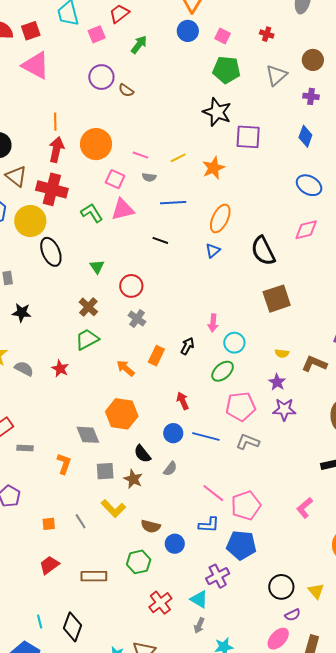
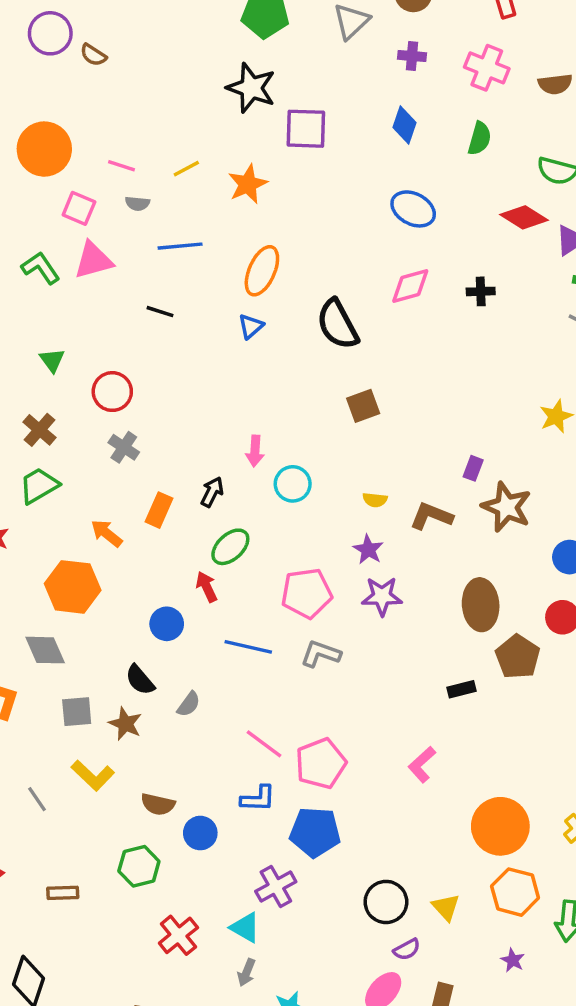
brown square: (277, 299) -> (363, 406), size x0.7
green ellipse: (223, 371) -> (230, 547), moved
orange hexagon: (122, 414) -> (73, 587), moved
blue circle: (173, 433) -> (167, 624), moved
brown rectangle: (94, 576) -> (63, 893), size x0.7

